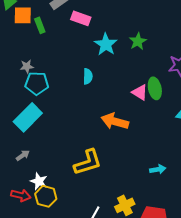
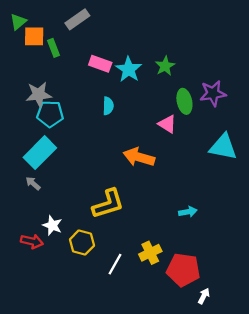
pink rectangle: (81, 18) -> (100, 64), moved
gray star: (27, 66) -> (39, 94), size x1.6
green ellipse: (155, 88) -> (184, 101), moved
gray arrow: (23, 155) -> (33, 183), moved, turned -104
yellow hexagon: (46, 196) -> (82, 243), moved

